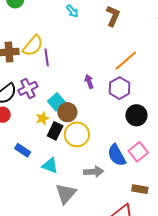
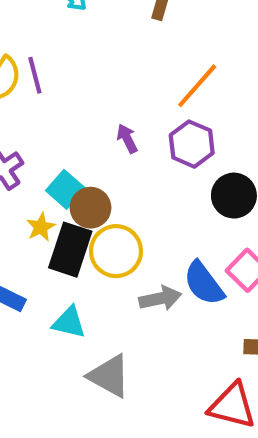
purple line: (47, 57) -> (35, 75), moved
black rectangle: (55, 131) -> (70, 250), size x1.4
gray arrow: (94, 172) -> (160, 298), moved
gray triangle: (66, 194) -> (109, 376), turned -35

